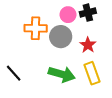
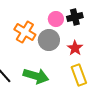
orange cross: (36, 28) -> (25, 32), turned 30
green arrow: (62, 74) -> (36, 76), moved

